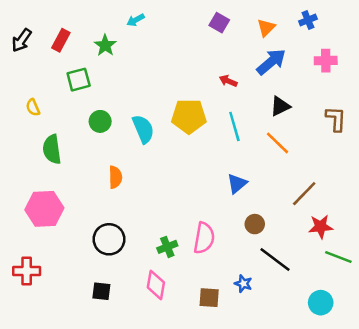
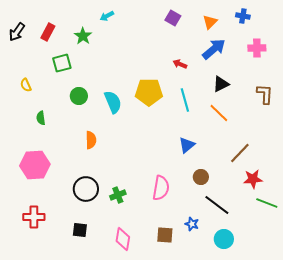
blue cross: (308, 20) -> (243, 16), turned 32
green semicircle: (52, 149) -> (41, 118), size x0.6
green cross: (167, 247) -> (118, 195), moved
red cross: (27, 271) -> (34, 217), moved
pink diamond: (156, 285) -> (123, 239), moved
cyan circle: (321, 303) -> (224, 239), moved

